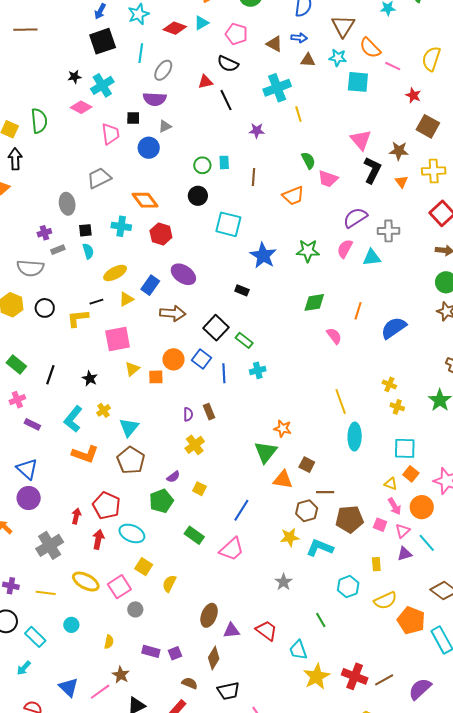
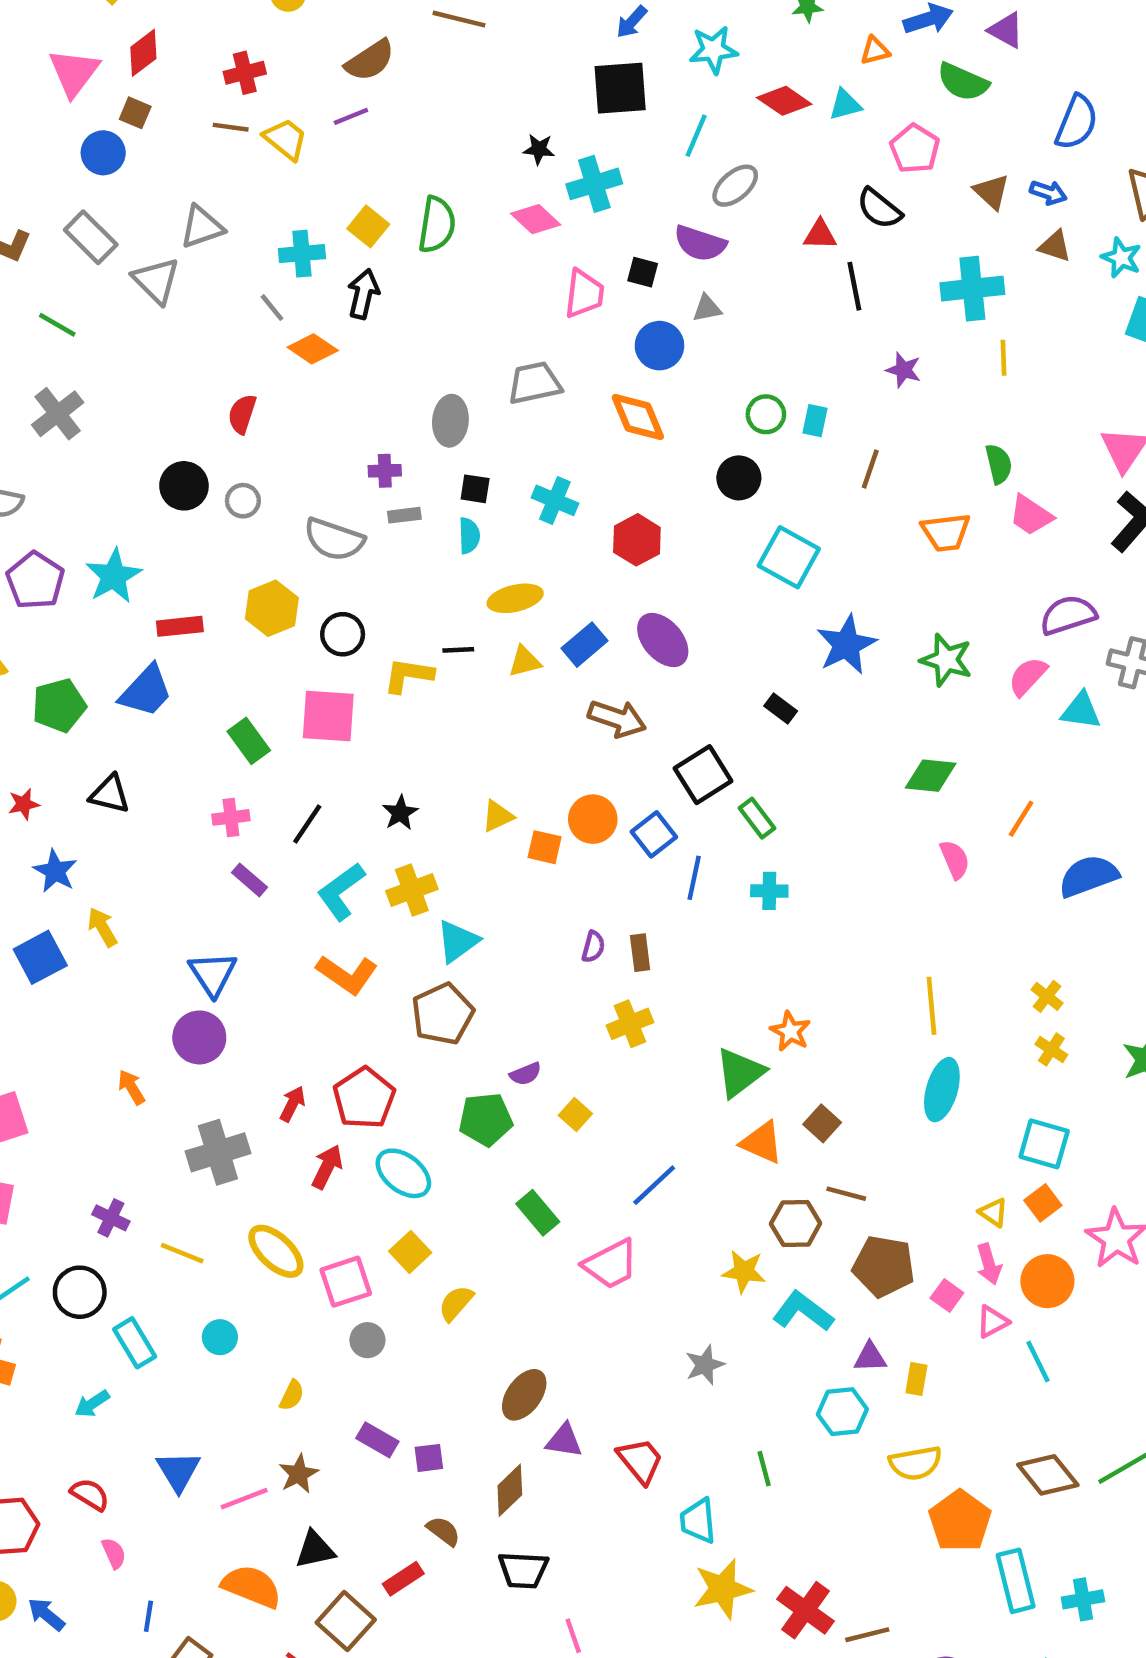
orange diamond: (145, 200) -> (638, 417), moved
pink square: (118, 339) -> (328, 716), moved
black line: (50, 375) -> (307, 824), moved
yellow cross: (104, 410) -> (412, 890), size x1.5
yellow cross: (195, 445) -> (630, 1024), moved
purple triangle: (405, 554) -> (870, 1357), moved

